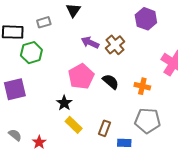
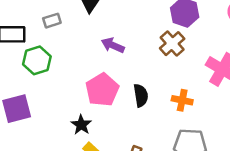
brown cross: (115, 45) -> (172, 44), moved
black semicircle: (111, 82) -> (141, 95), turned 42

